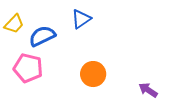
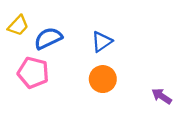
blue triangle: (81, 19) -> (102, 42), moved

